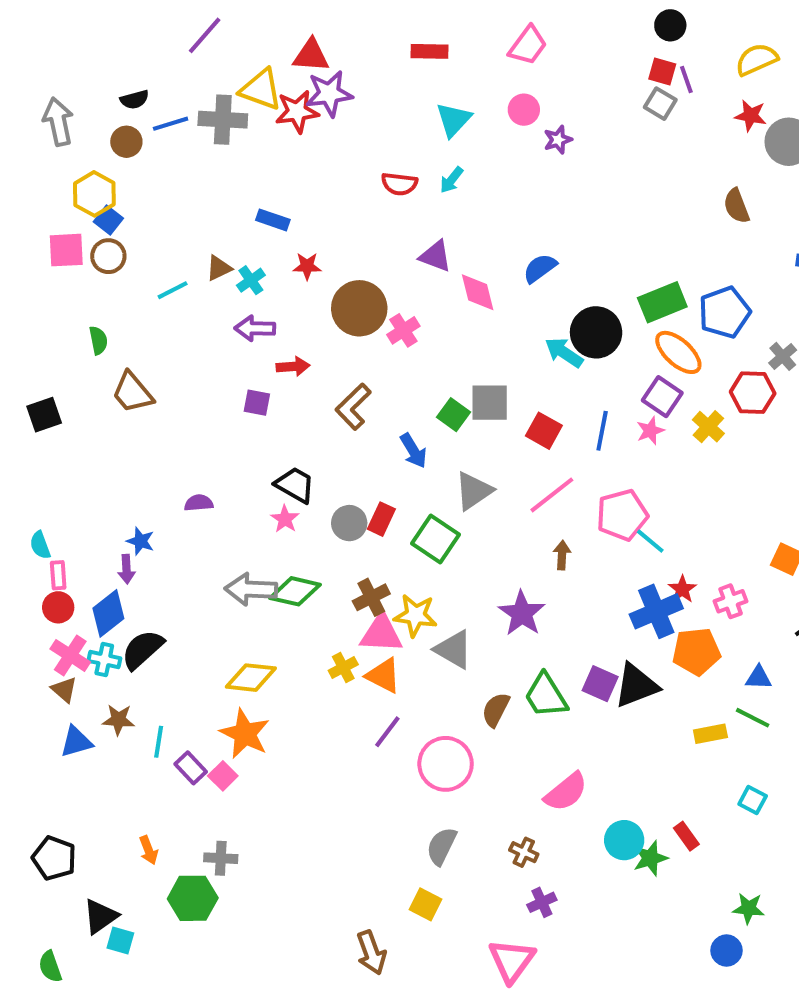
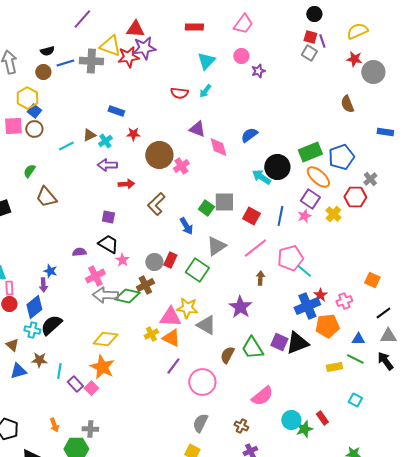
green semicircle: (98, 340) -> (29, 171), turned -136
purple square: (257, 403) -> (108, 217), moved
black trapezoid: (295, 485) -> (108, 244), moved
brown cross: (371, 597) -> (145, 285), moved
pink cross: (70, 655) -> (95, 276), moved, turned 30

